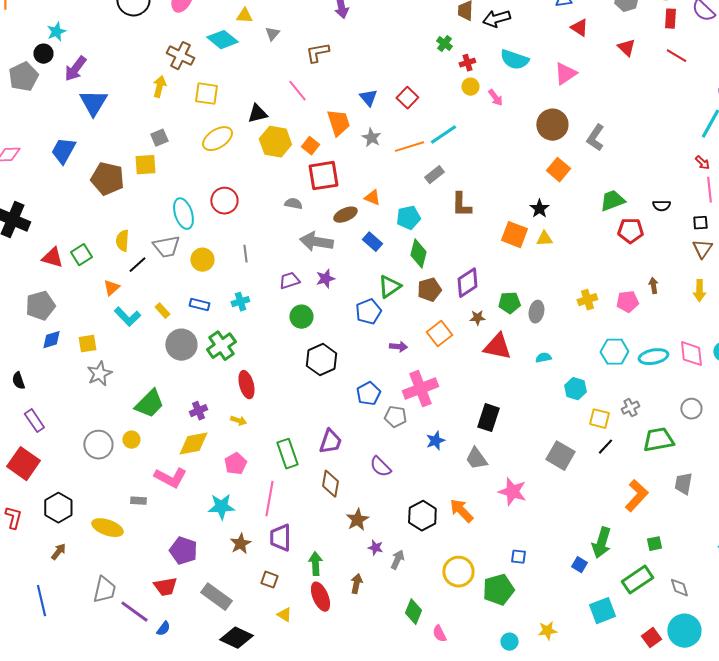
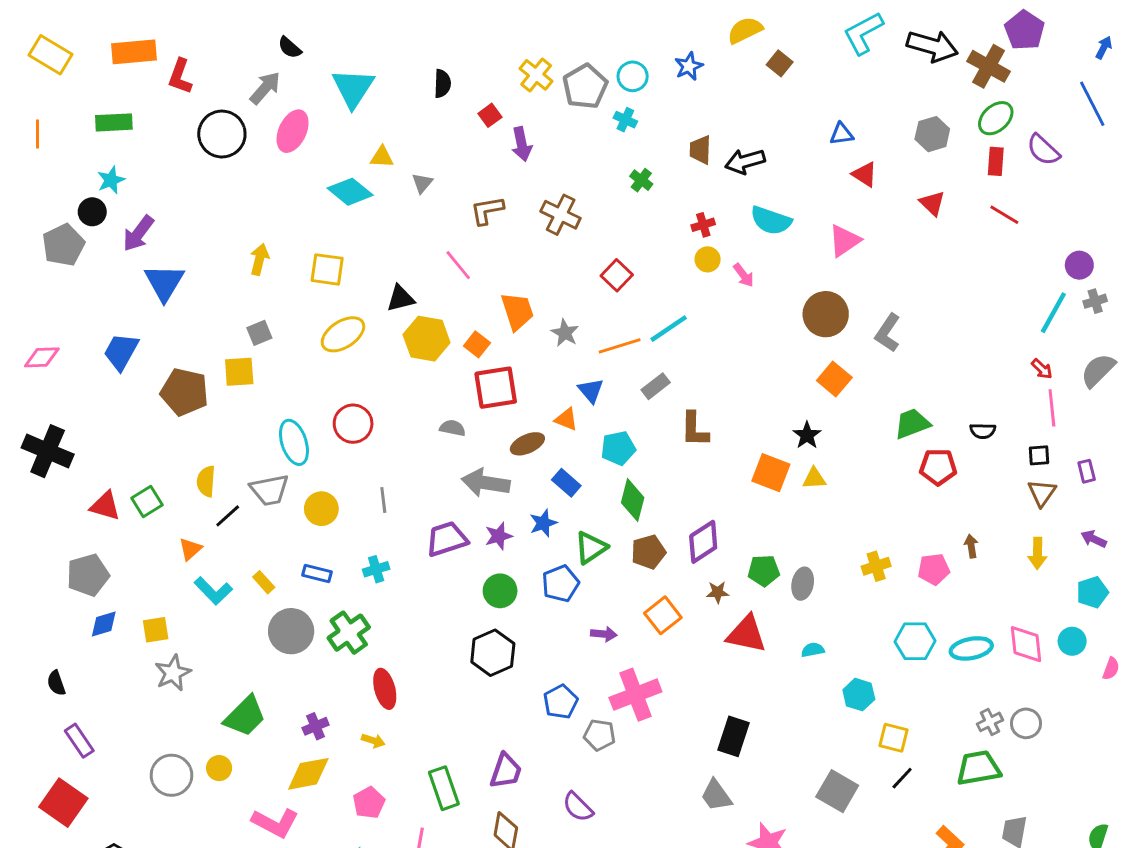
green cross: (444, 44) -> (641, 180), moved
brown cross: (180, 56) -> (561, 215), moved
blue triangle: (368, 98) -> (591, 391), moved
purple trapezoid: (289, 281) -> (447, 539), size x1.4
green circle: (301, 317) -> (500, 591), moved
gray cross: (630, 408) -> (990, 722), moved
blue star: (435, 441) -> (543, 523), moved

